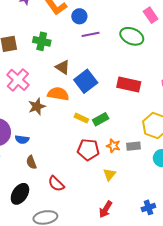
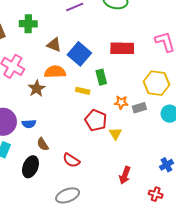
green rectangle: (101, 119) -> (101, 77), moved, turned -63
orange star: (113, 146) -> (121, 102), moved
red pentagon: (88, 150) -> (96, 120), turned 30
yellow triangle: (109, 175) -> (115, 134), moved
black ellipse: (20, 194) -> (30, 167), moved

